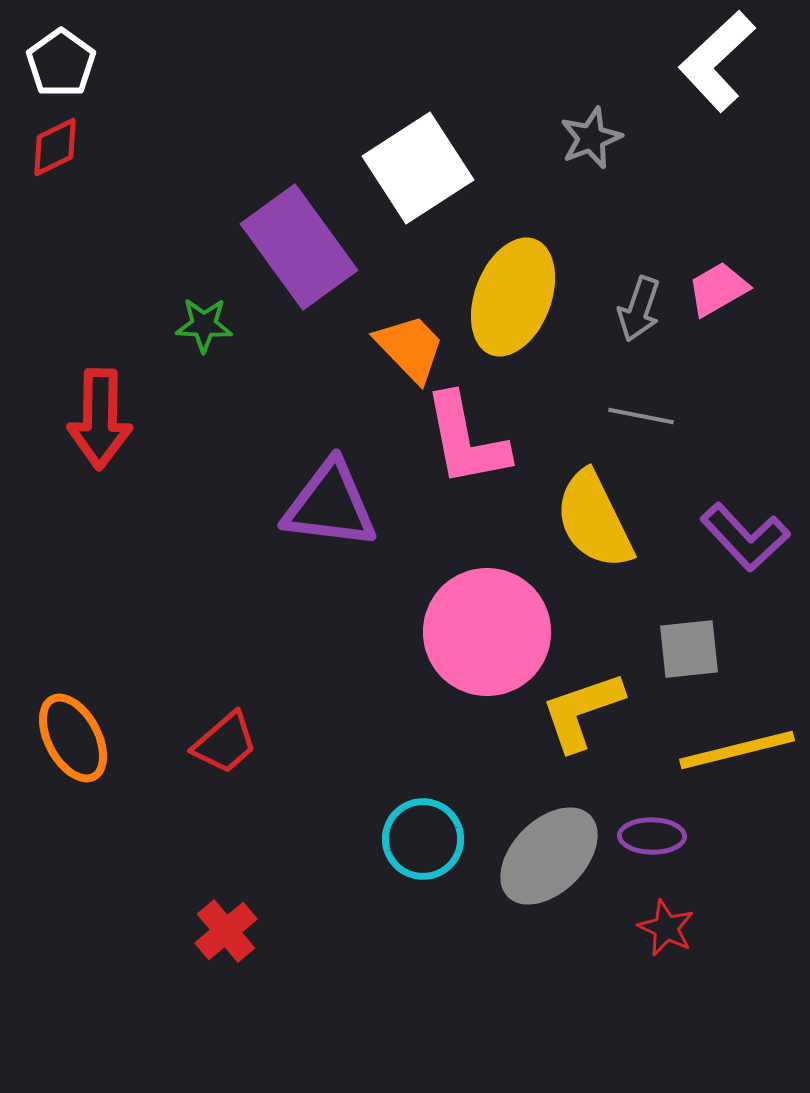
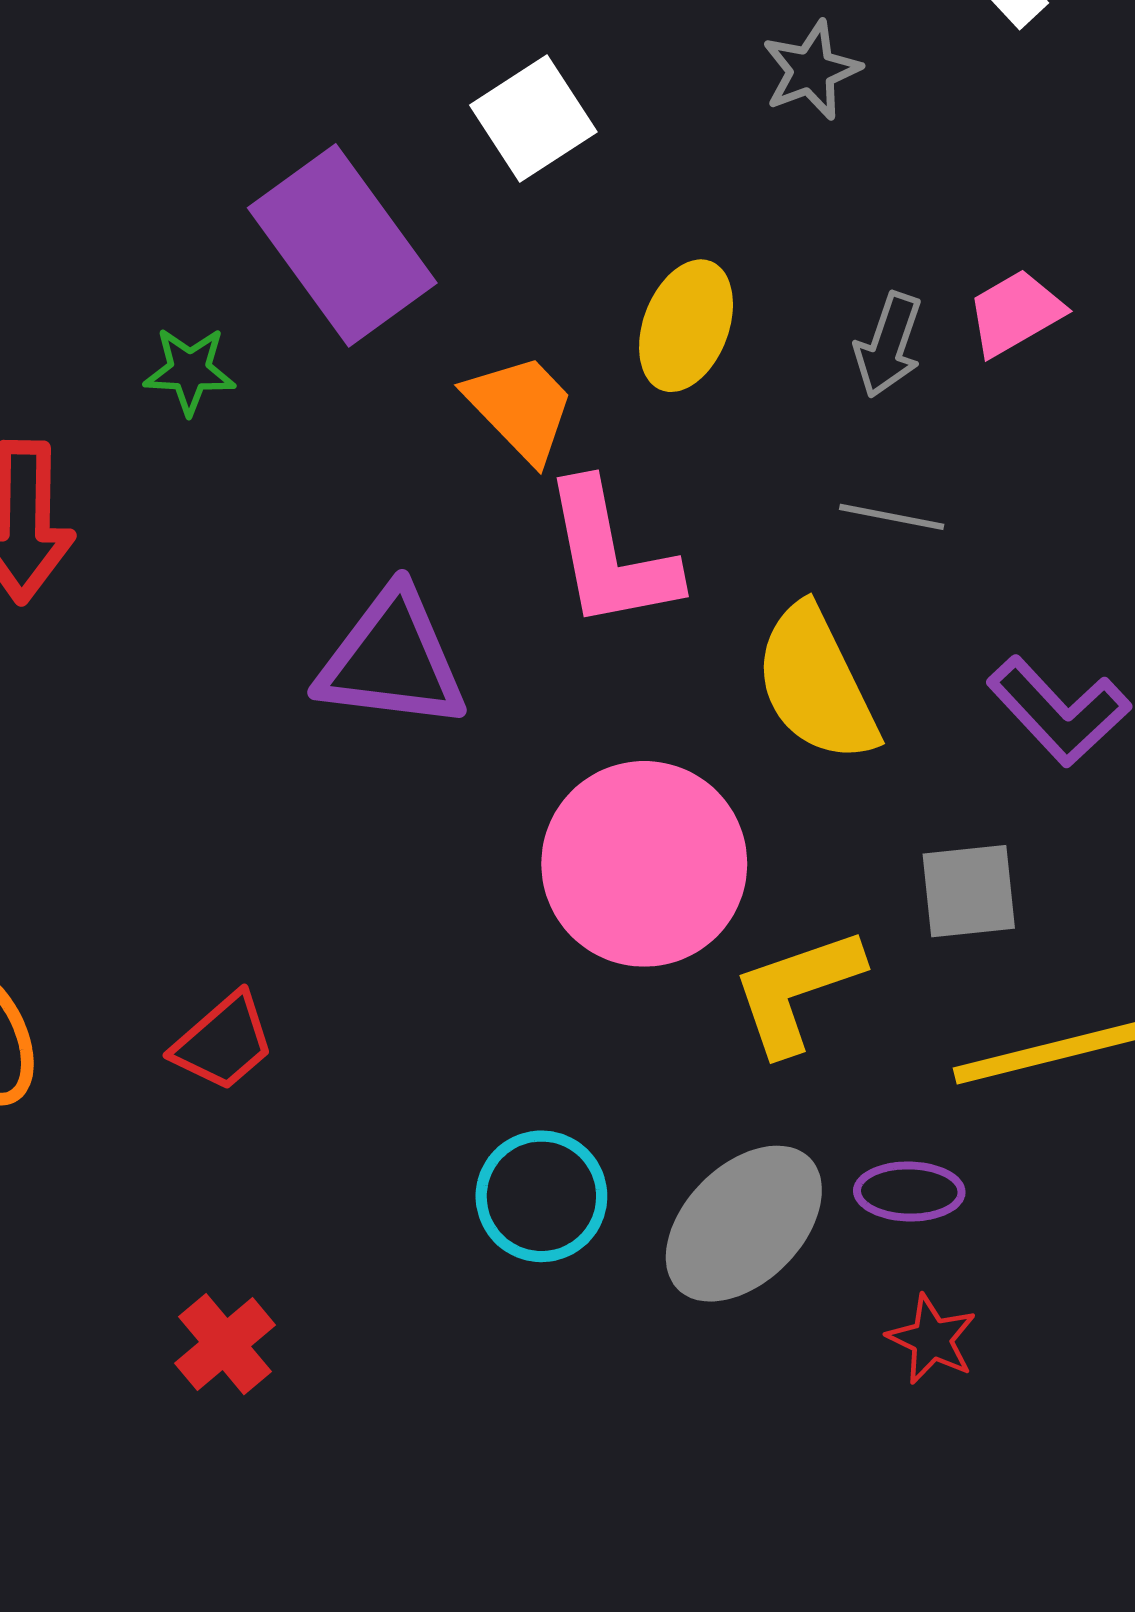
white square: (418, 168) -> (533, 118), size x0.7
yellow ellipse: (513, 297) -> (686, 326), size x0.7

